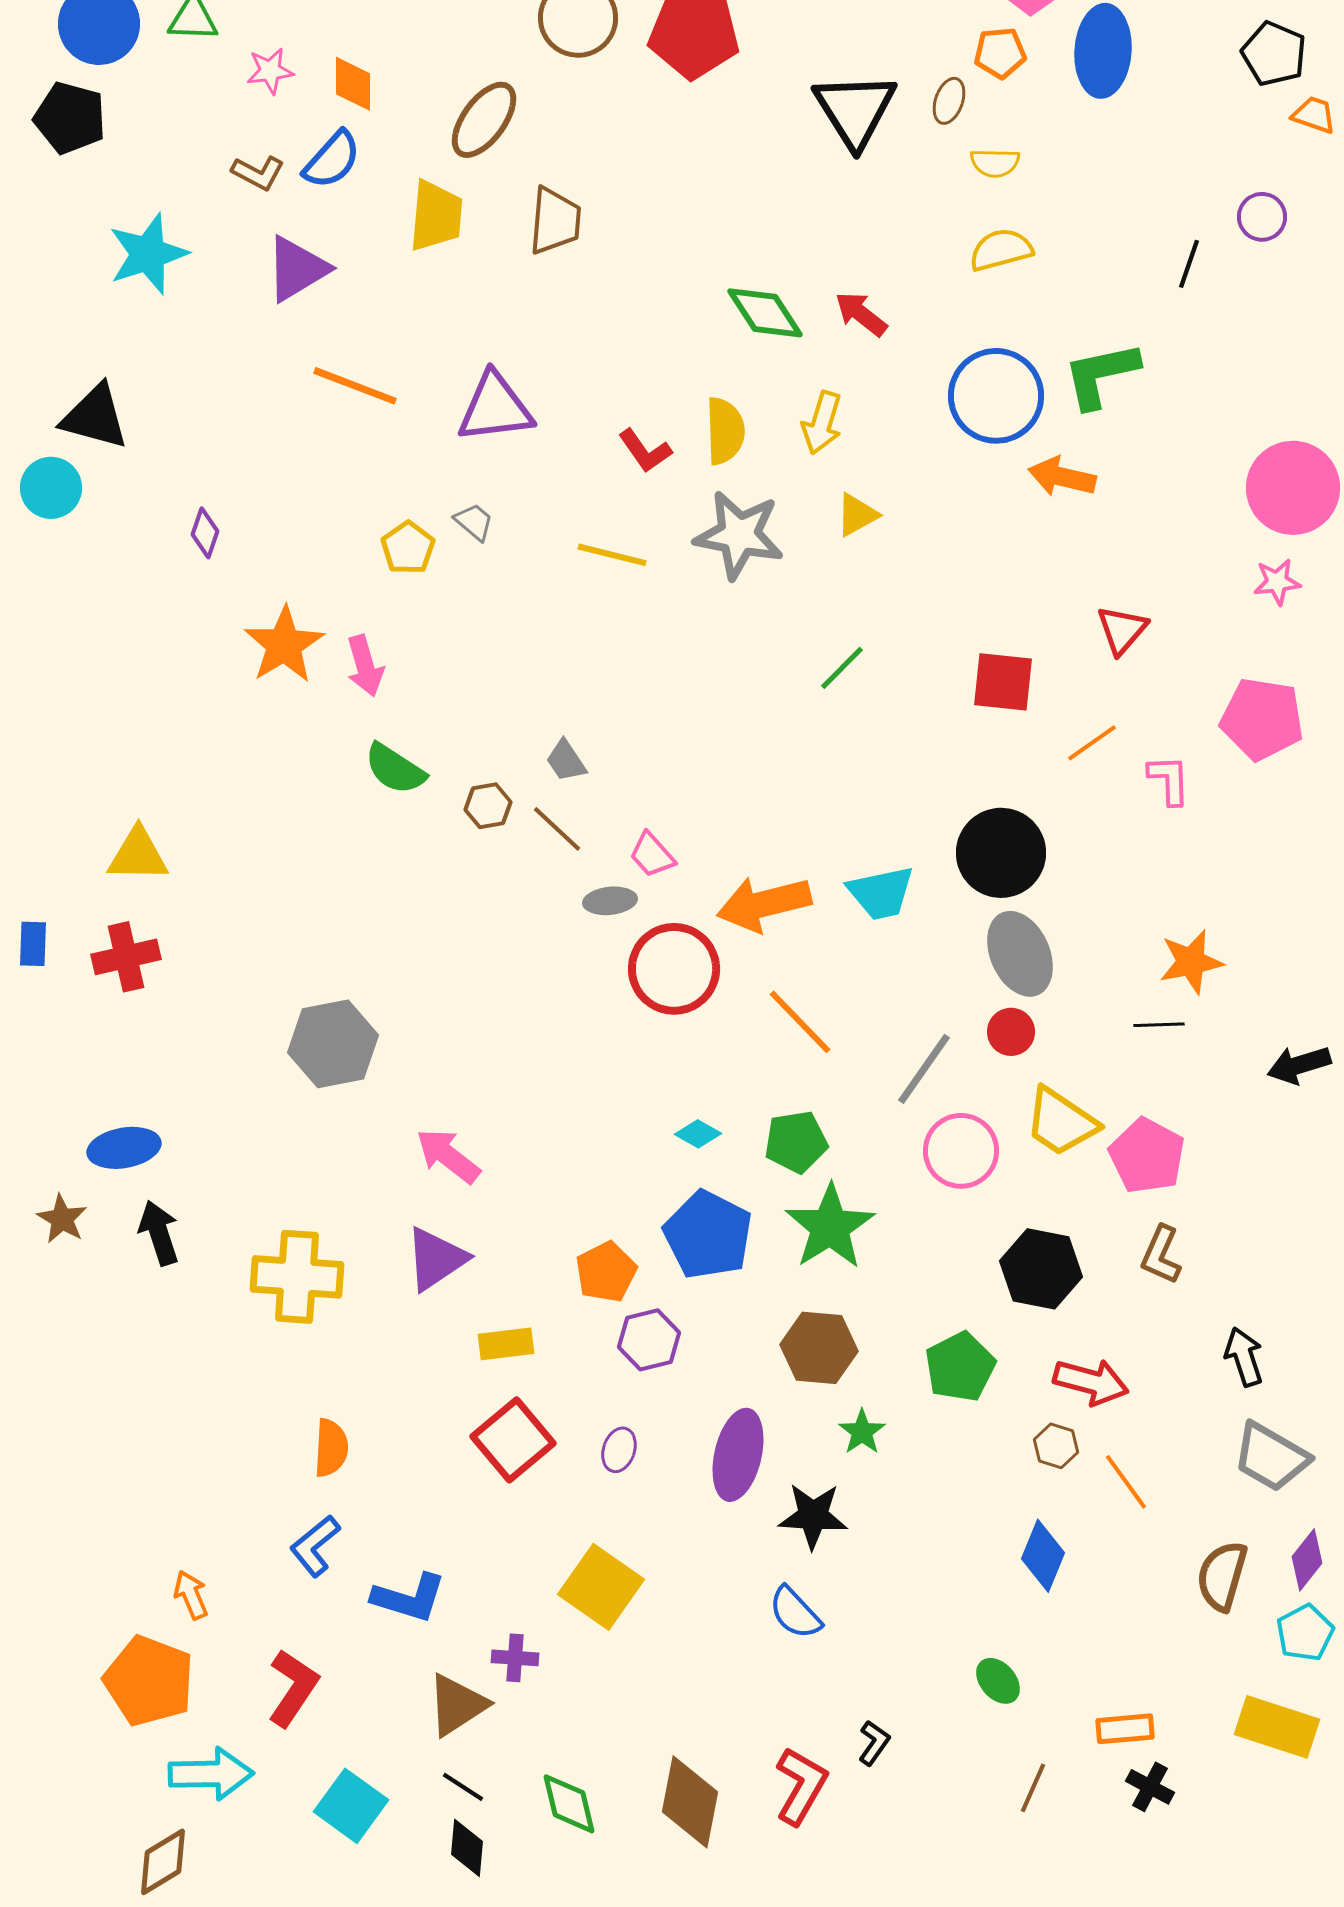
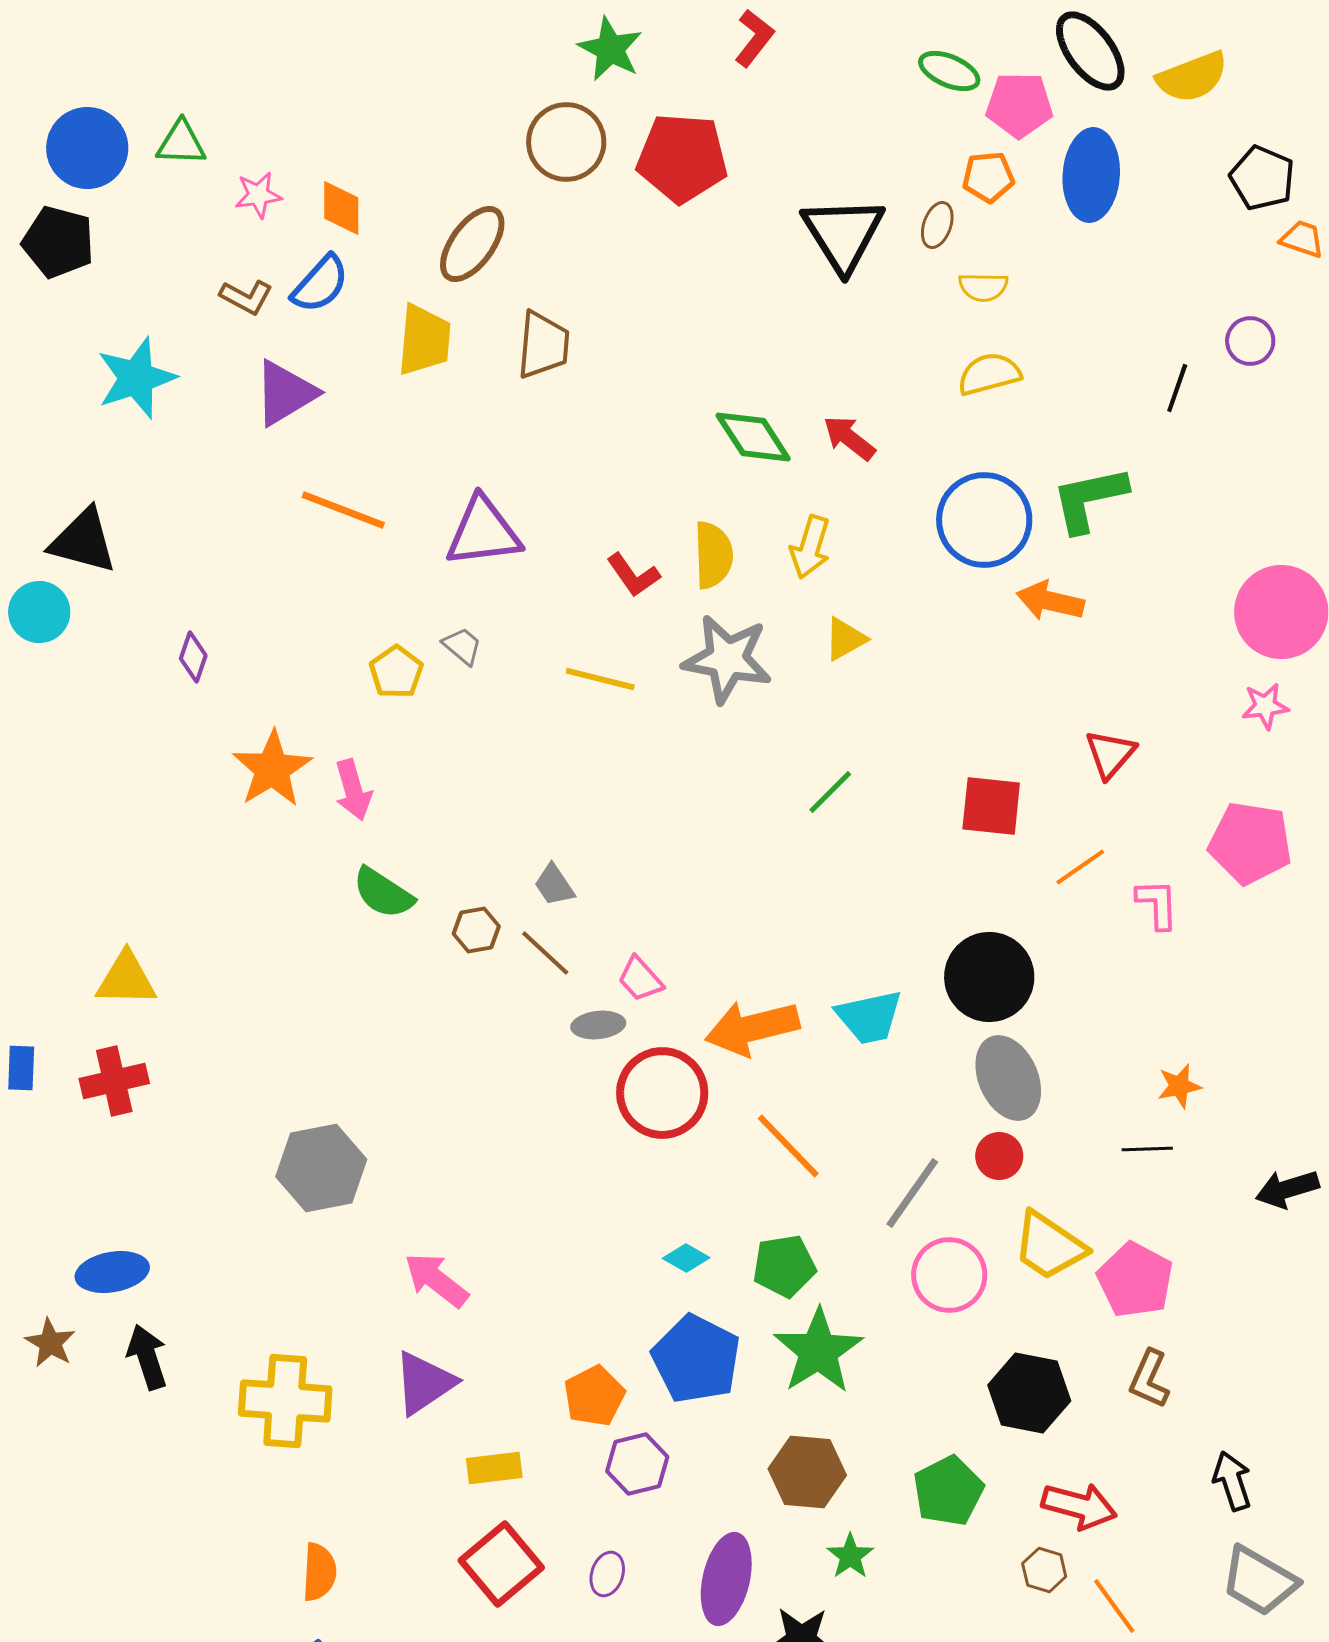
orange star: (1191, 962) -> (1179, 1086), size x0.7

